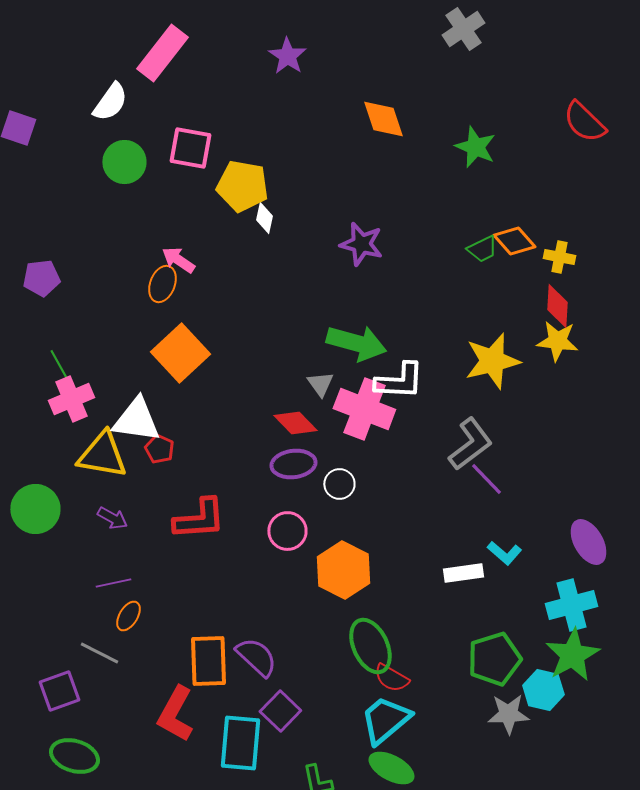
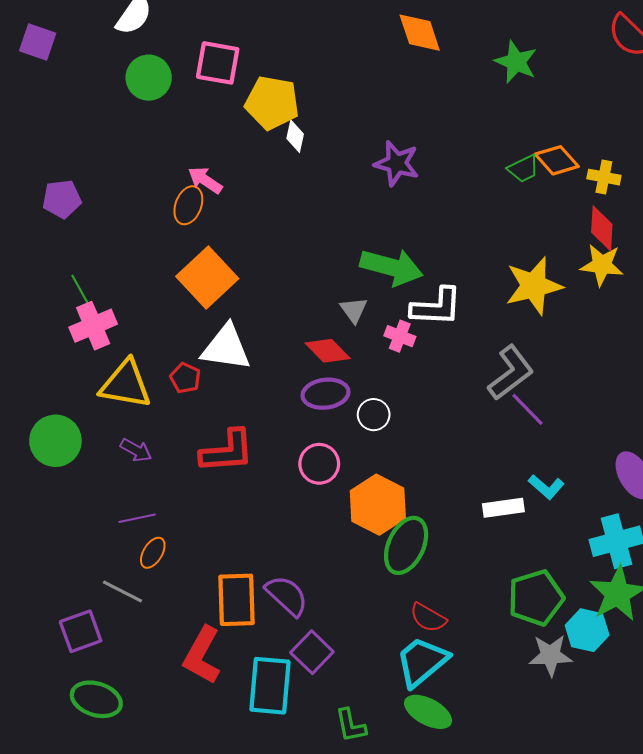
pink cross: (364, 409) -> (400, 336), size x0.5
white triangle: (136, 420) -> (226, 348), moved
green ellipse: (370, 646) -> (406, 545), moved, turned 50

